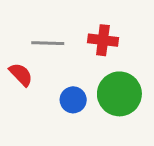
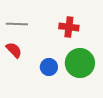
gray line: (48, 43) -> (17, 24), moved

